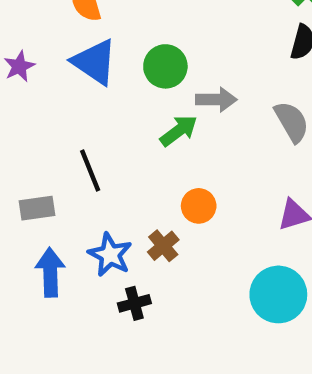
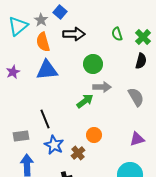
blue triangle: (95, 62) -> (47, 70), turned -40
green circle: (165, 66) -> (93, 64), moved
blue star: (110, 255) -> (54, 145), moved

